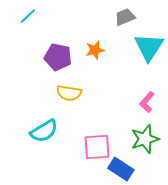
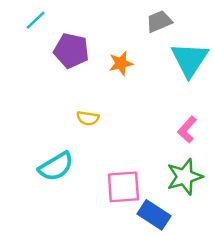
purple pentagon: (58, 57) -> (71, 51), moved
yellow semicircle: (69, 93) -> (88, 118), size x0.7

